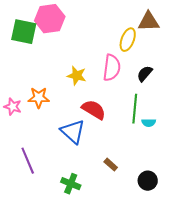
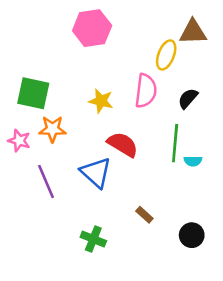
pink hexagon: (50, 19) -> (92, 28), moved
green square: (24, 32) -> (33, 93), moved
purple line: (28, 161) -> (46, 181), moved

